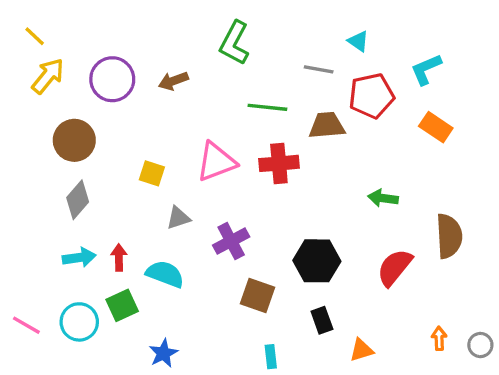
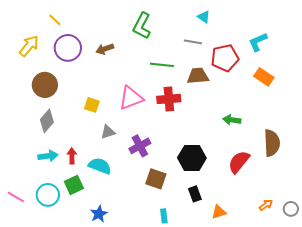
yellow line: (35, 36) -> (55, 20), moved
cyan triangle: (358, 41) -> (204, 17), moved
orange arrow: (439, 338) -> (266, 205), turned 56

